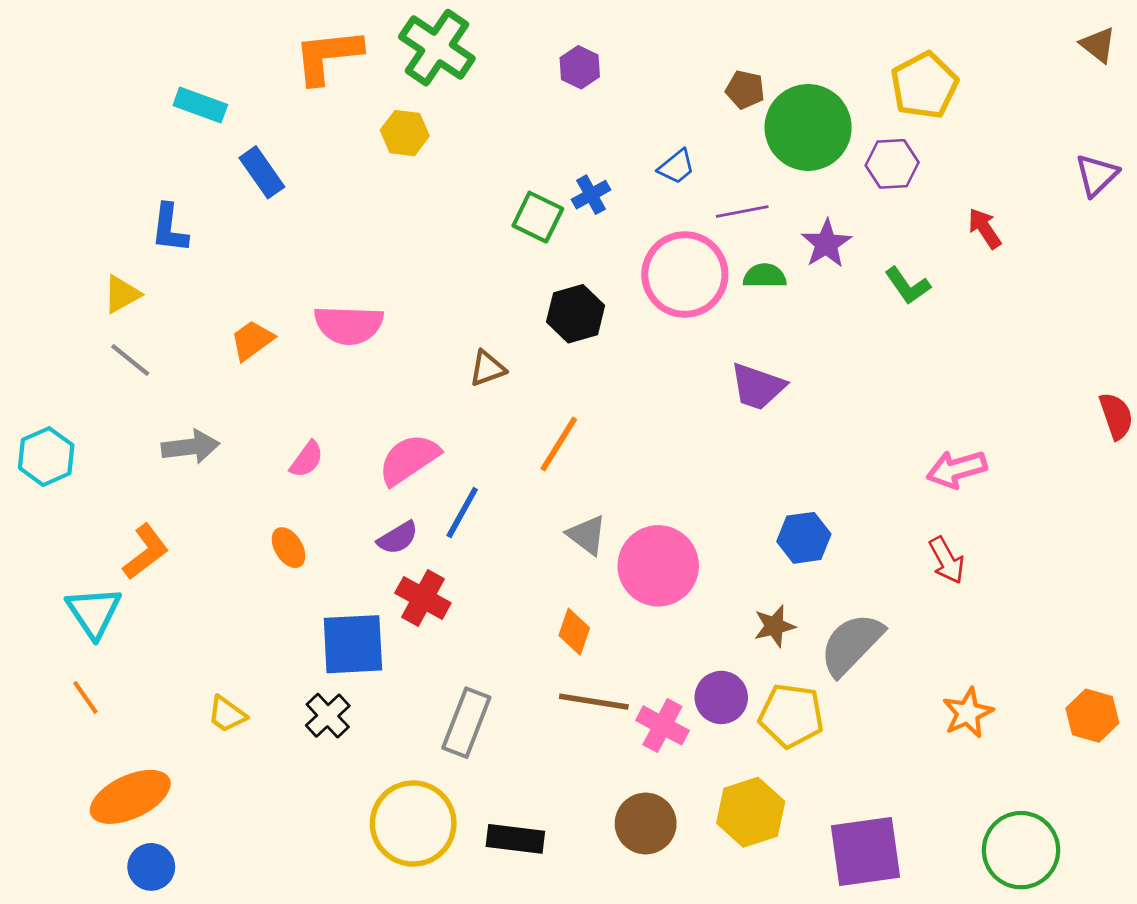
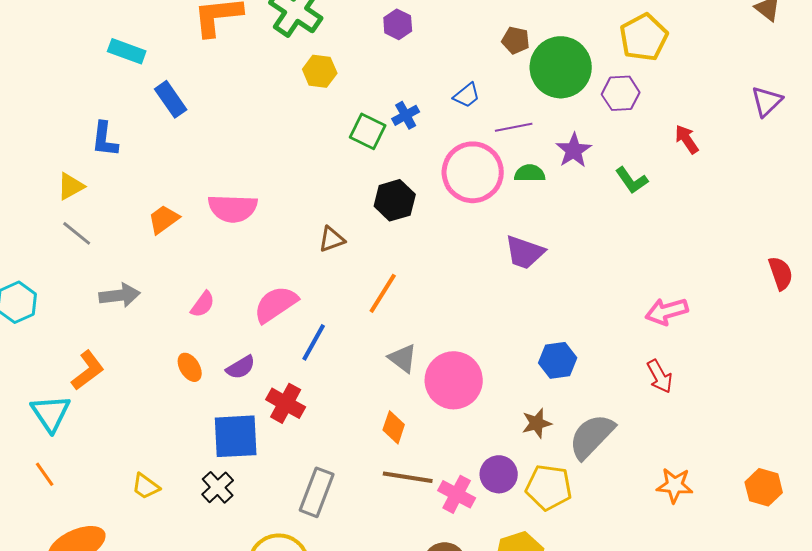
yellow hexagon: (405, 133) -> (320, 71), moved
purple semicircle: (398, 538) -> (241, 367), moved
orange star: (968, 713) -> (675, 485), turned 30

